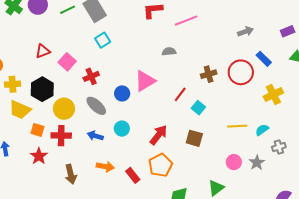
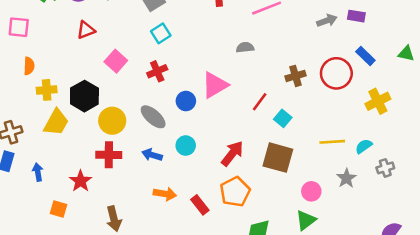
purple rectangle: (288, 31) -> (356, 16), moved, turned 32
gray arrow: (245, 32) -> (327, 21), moved
red triangle: (43, 51) -> (86, 30), moved
red cross: (91, 76) -> (157, 71), moved
yellow trapezoid: (20, 110) -> (56, 122), turned -85
orange square: (38, 130) -> (58, 209), moved
brown square: (194, 138) -> (278, 158), size x1.4
pink circle: (234, 162) -> (311, 191), moved
gray star: (257, 163) -> (346, 178), moved
brown arrow: (71, 174) -> (114, 219), moved

